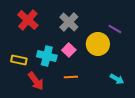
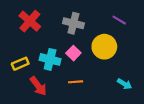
gray cross: (69, 22) -> (73, 23), turned -30
purple line: (115, 29) -> (119, 20), moved
yellow rectangle: (19, 60) -> (20, 64), turned -35

